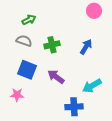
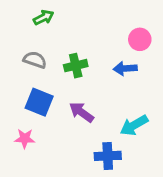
pink circle: (94, 11) -> (140, 39), moved
green arrow: (29, 20) -> (44, 17), moved
blue arrow: (86, 47) -> (125, 69), turned -126

